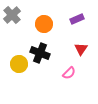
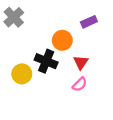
orange circle: (44, 24) -> (62, 40), moved
red triangle: (81, 49) -> (81, 62), moved

